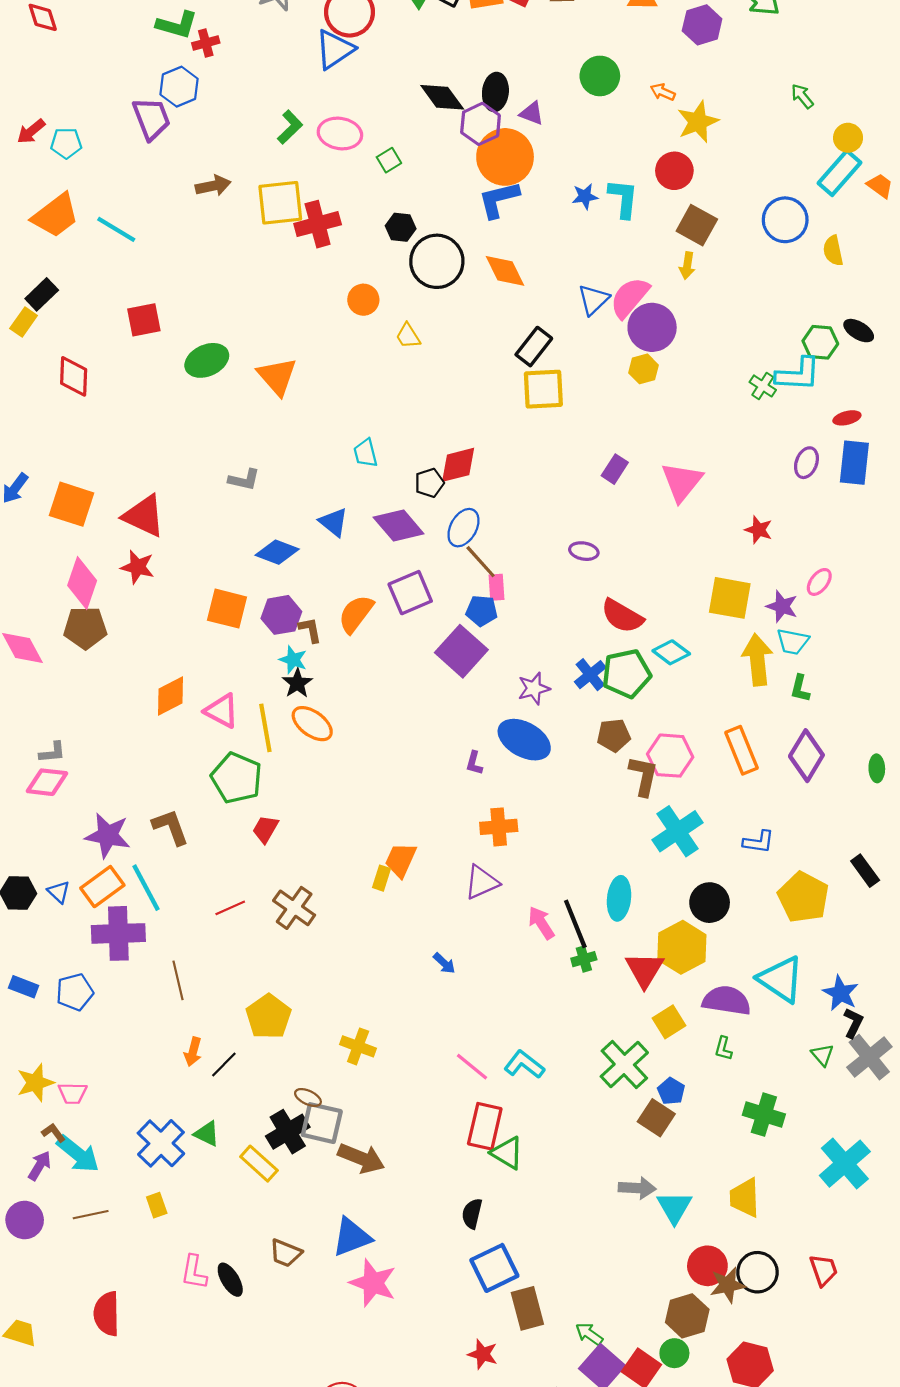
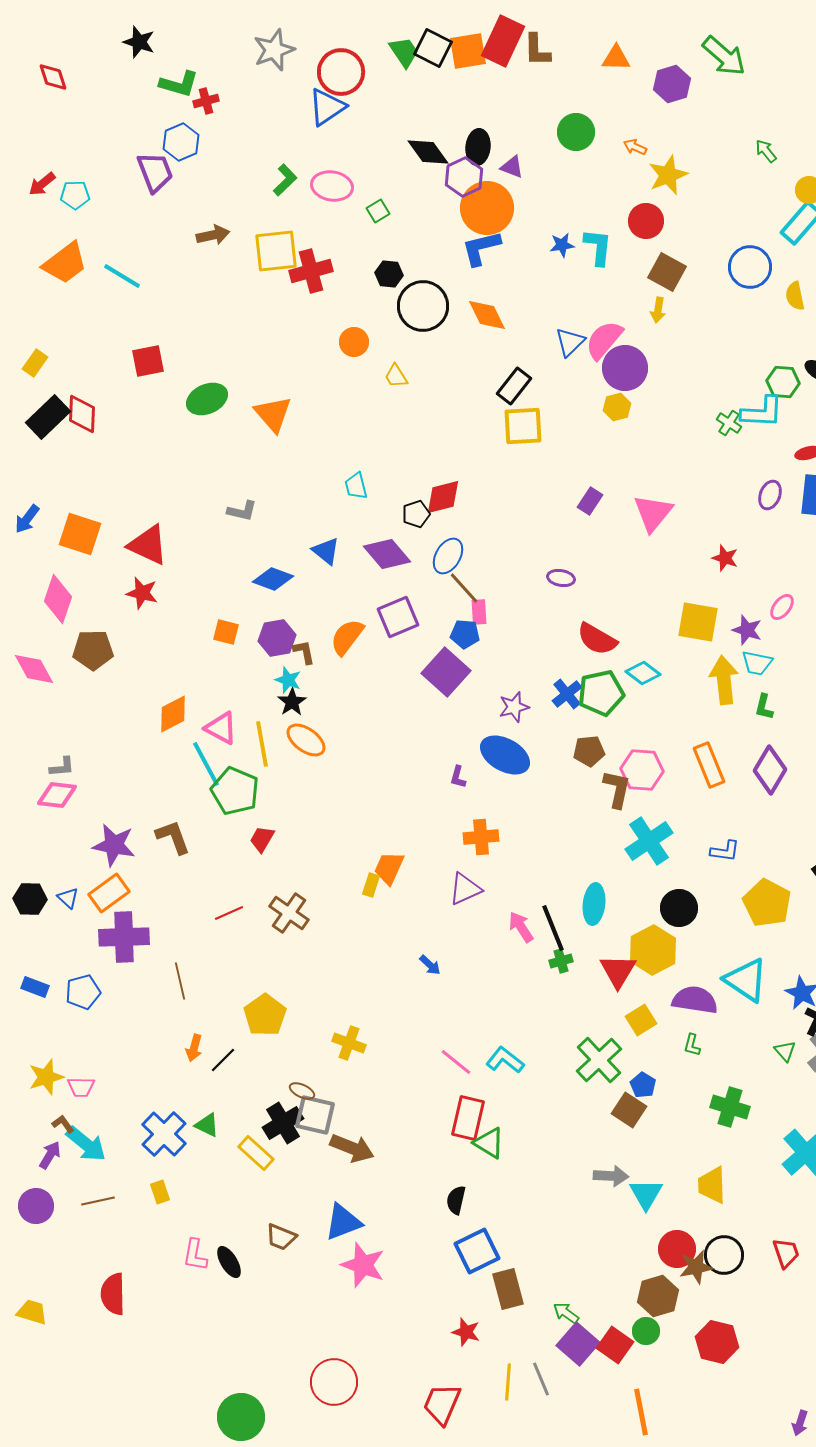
black rectangle: (42, 294) -> (48, 417), moved, size x1.4
pink diamond: (82, 583) -> (58, 599), moved
orange square: (227, 609) -> (226, 632), size x0.7
cyan line: (146, 888) -> (206, 764), moved

